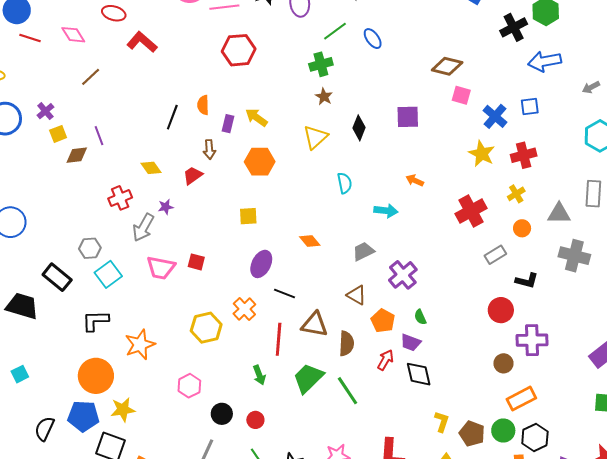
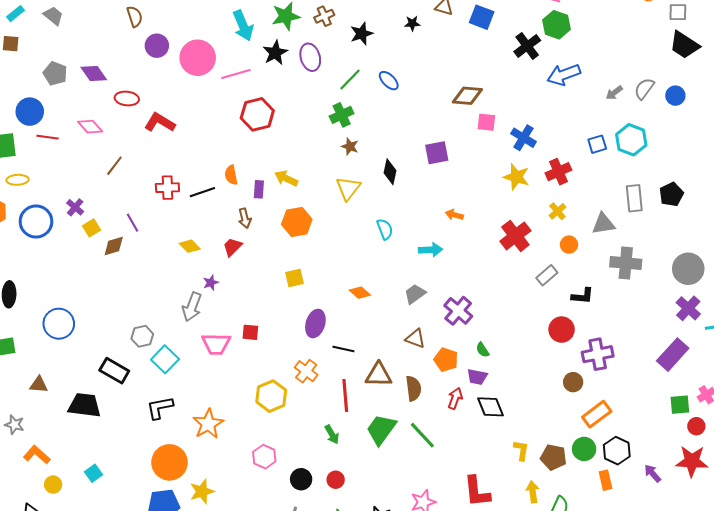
blue square: (530, 107) -> (597, 144), moved
black line: (172, 117) -> (202, 192), turned 60
red cross: (120, 198) -> (167, 188), moved, turned 30

